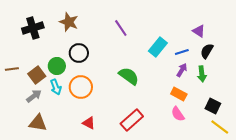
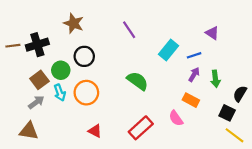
black cross: (33, 28) -> (37, 45), moved
black semicircle: (207, 51) -> (240, 94), moved
brown line: (12, 69) -> (13, 46), moved
pink semicircle: (178, 114) -> (176, 118), moved
brown triangle: (38, 123) -> (29, 131), moved

